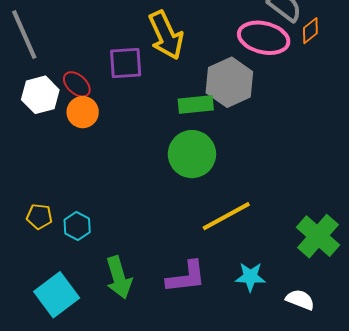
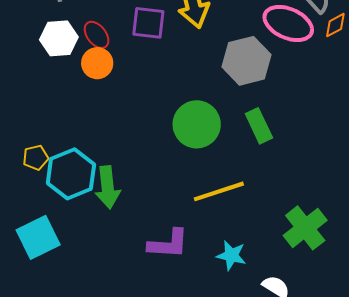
green rectangle: (196, 105) -> (259, 126), moved, turned 60
yellow pentagon: (39, 216) -> (36, 158), turned -30
cyan hexagon: (77, 226) -> (71, 174), size x1.8
green arrow: (119, 278) -> (108, 187), moved

